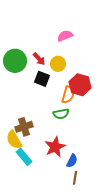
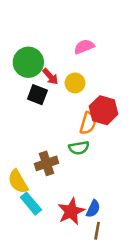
green circle: (15, 61) -> (28, 62), moved
black square: (42, 79) -> (37, 95), moved
brown cross: (24, 127) -> (46, 163), moved
red star: (55, 147) -> (71, 211), moved

